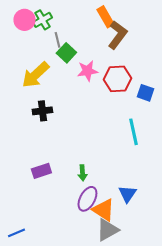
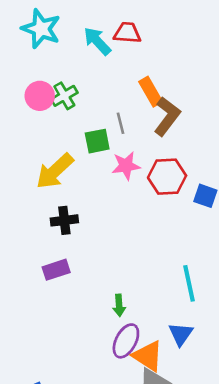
gray line: (57, 40) -> (120, 123), moved
green square: (66, 53) -> (97, 141), turned 36
cyan line: (133, 132) -> (189, 283), moved
purple rectangle: (41, 171) -> (56, 270), moved

